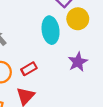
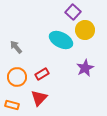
cyan ellipse: (51, 30) -> (61, 40), turned -55

